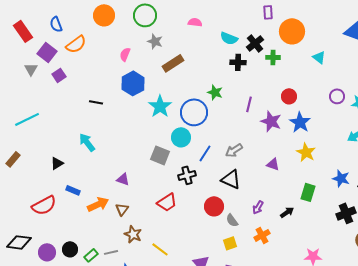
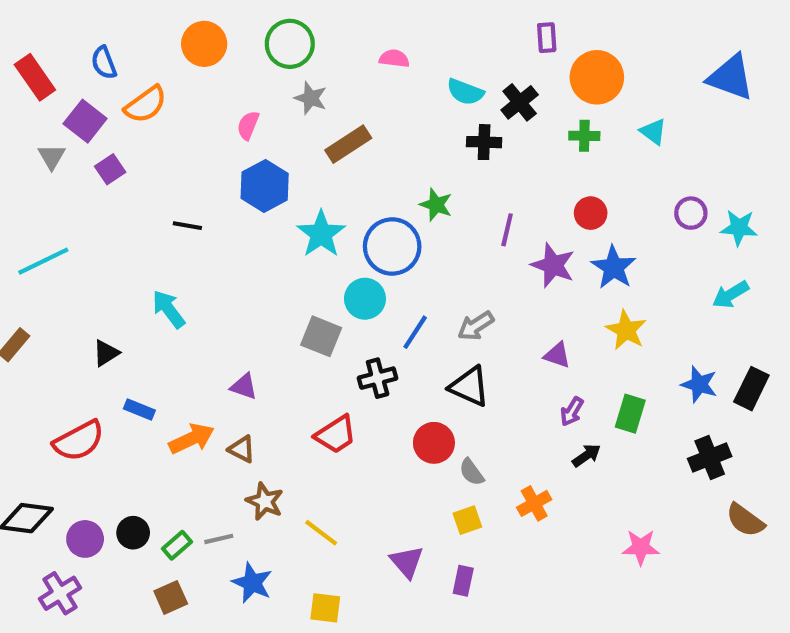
green cross: (273, 57) -> (584, 136), moved
purple arrow: (258, 207) -> (572, 412), moved
brown triangle: (122, 209) -> (242, 449), turned -40

